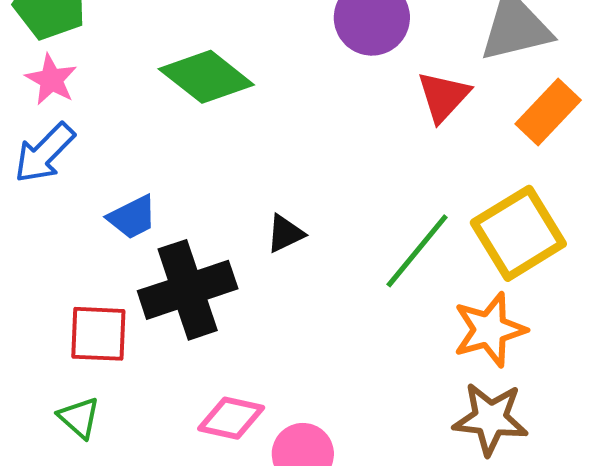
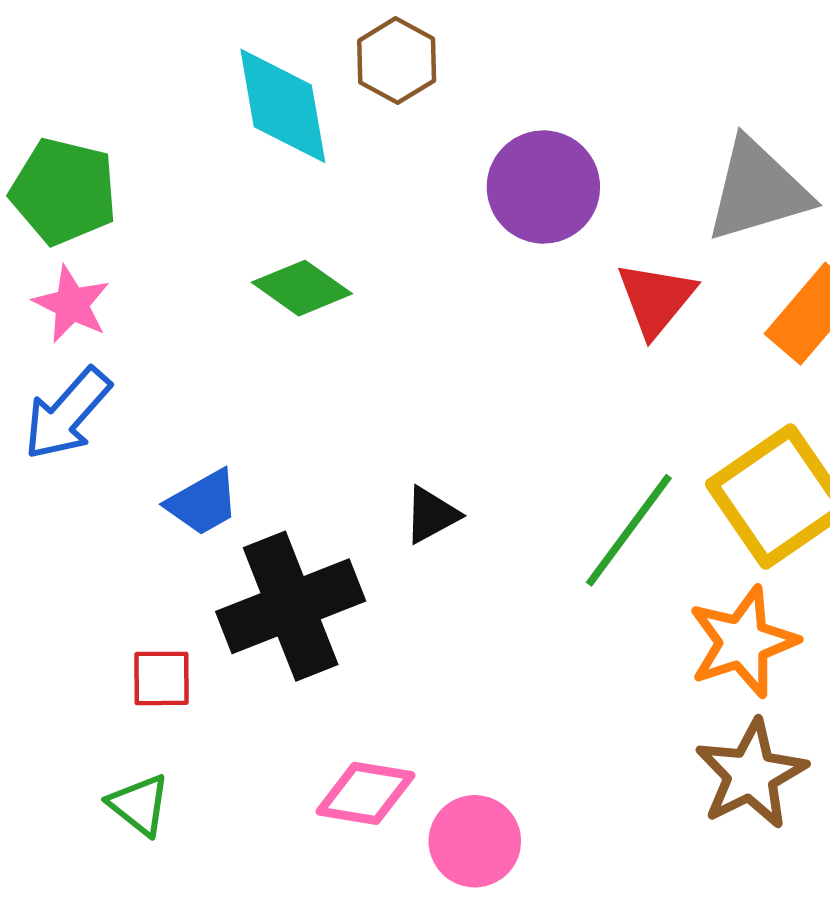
green diamond: (206, 77) -> (302, 288), size x0.7
red square: (98, 334) -> (161, 678), size x0.7
brown star: (490, 419) -> (751, 774), turned -30

